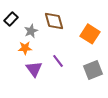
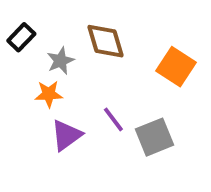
purple triangle: (34, 69) -> (66, 135), turned 30
gray square: (93, 70) -> (154, 137), moved

